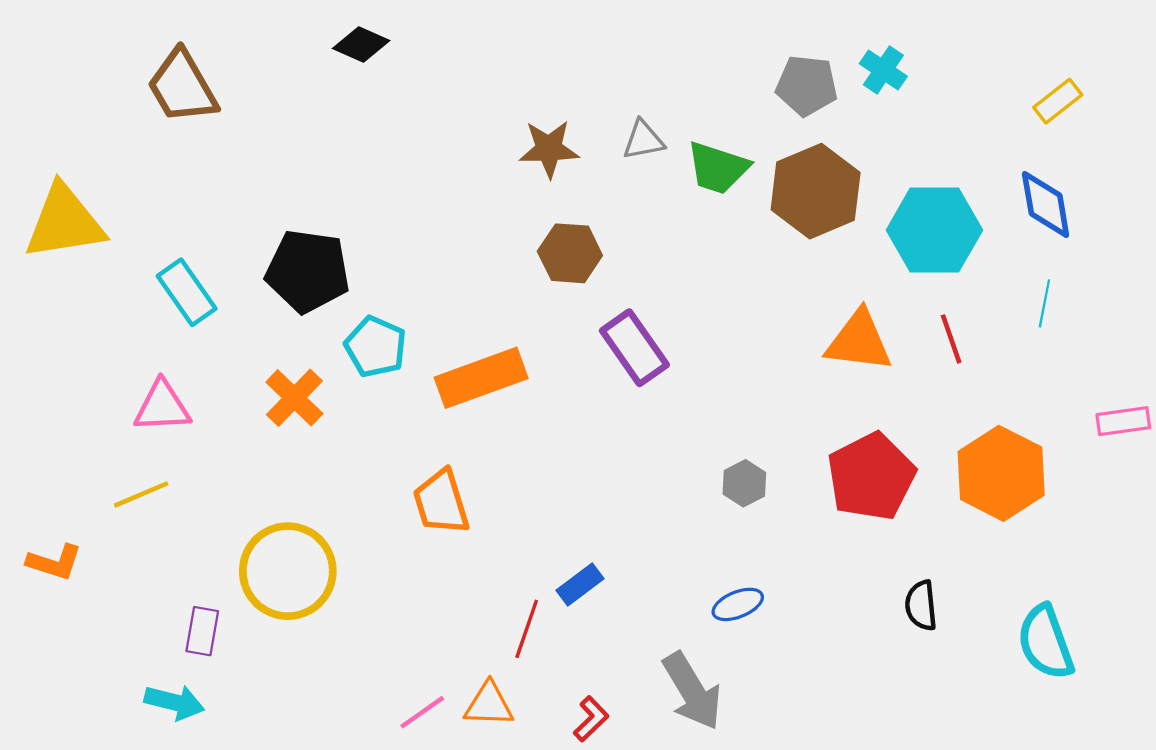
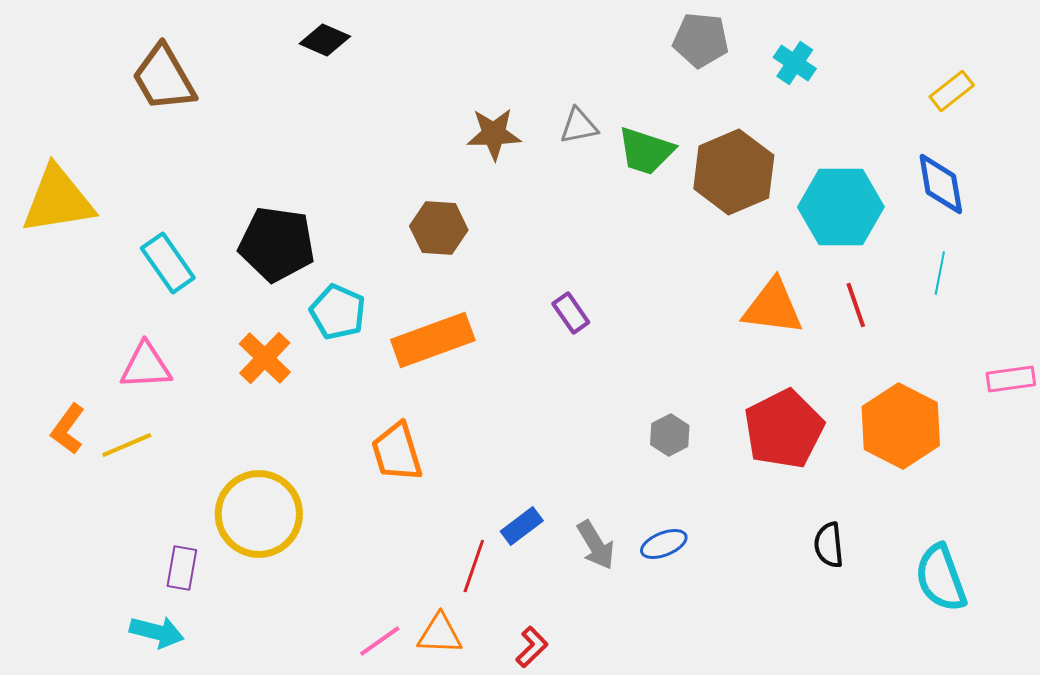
gray pentagon: (807, 86) -> (701, 40), moved
brown hexagon: (570, 253) -> (439, 228), moved
purple rectangle: (634, 348) -> (571, 313), size x0.6
orange L-shape: (54, 562) -> (68, 429), moved, turned 108
gray arrow: (692, 691) -> (596, 545), moved, size x0.7

